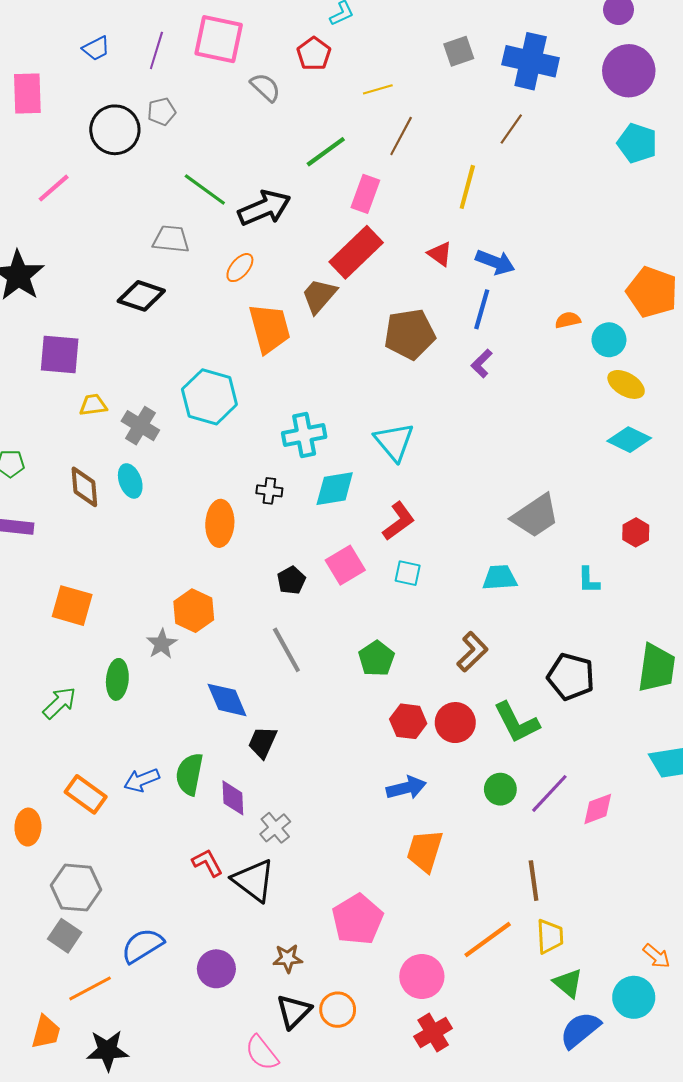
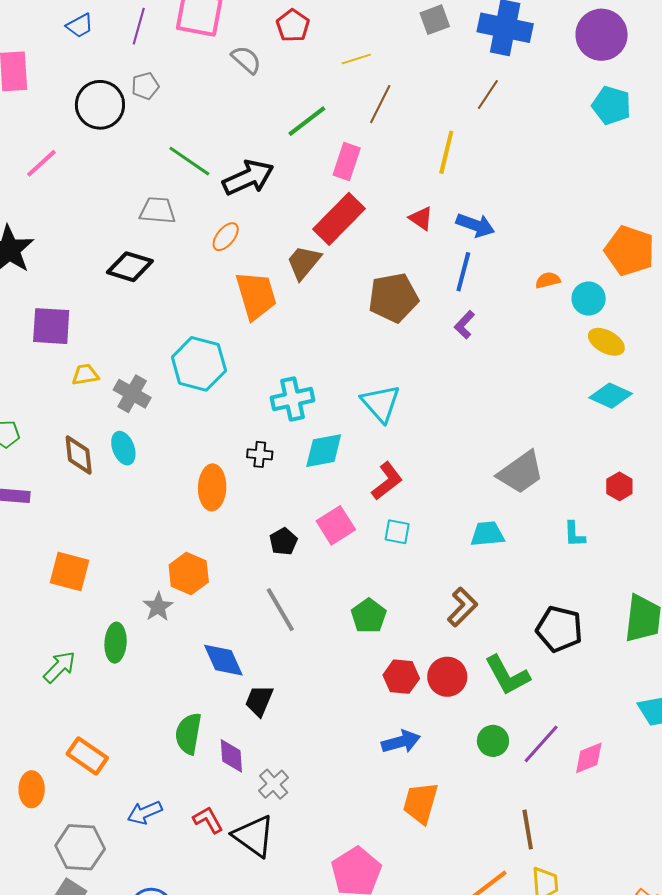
blue arrow: (142, 780) -> (145, 813), moved

